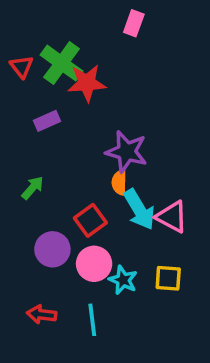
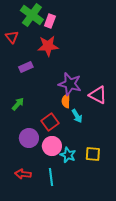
pink rectangle: (134, 23) -> (50, 21), moved
green cross: (61, 63) -> (32, 15), moved
cyan arrow: (139, 210) -> (77, 116), size x0.6
pink triangle: (172, 217) -> (98, 95), moved

